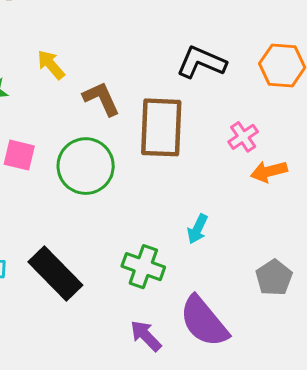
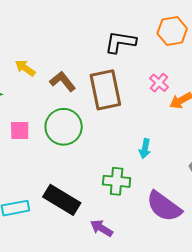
purple arrow: (146, 336) -> (102, 228), moved

